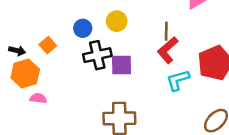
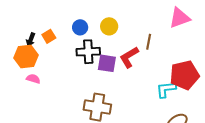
red L-shape: (168, 50) -> (129, 57), moved
black arrow: (17, 51) -> (31, 40), moved, turned 88
cyan L-shape: (178, 80) -> (166, 89), moved

